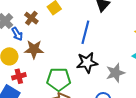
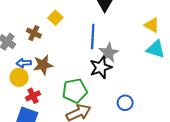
blue arrow: (17, 34) -> (24, 63), moved, turned 128
gray star: (115, 73) -> (108, 53), moved

